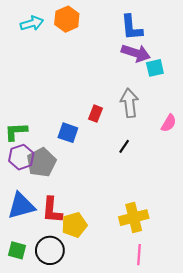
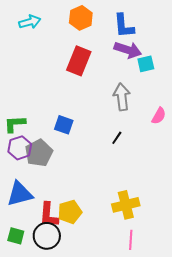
orange hexagon: (67, 19) -> (81, 18), moved
red rectangle: (96, 114) -> (79, 61), moved, size x1.8
red L-shape: (52, 210) -> (49, 215), moved

